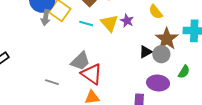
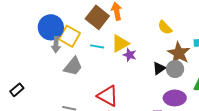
purple star: (127, 21) -> (130, 55), moved
yellow triangle: (109, 23) -> (120, 43), turned 48
gray trapezoid: (80, 61) -> (73, 66), moved

